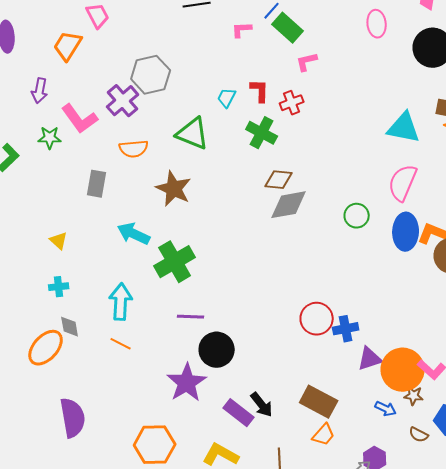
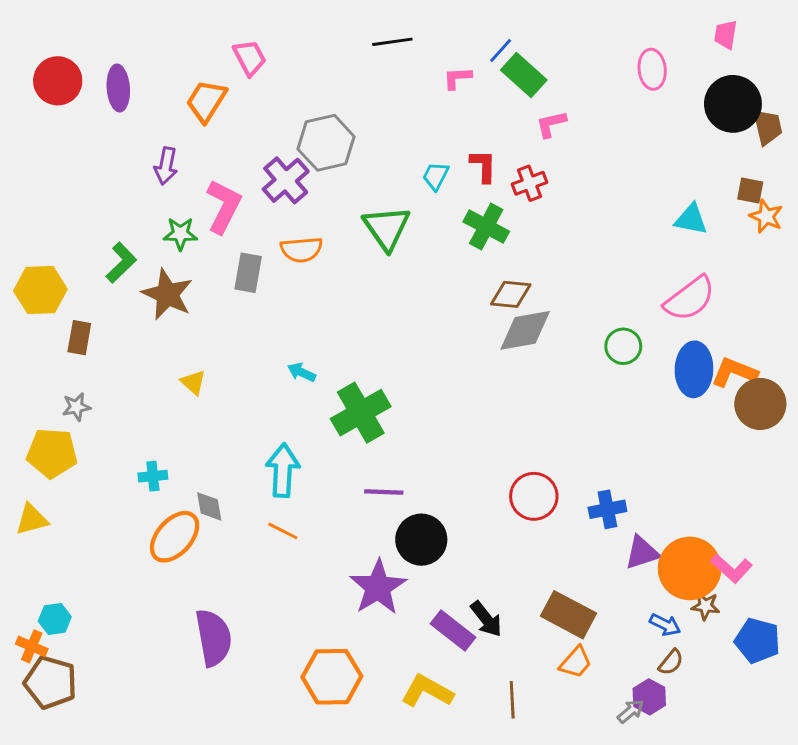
pink L-shape: (80, 119) -> (224, 206), turned -117
cyan triangle: (404, 128) -> (691, 219), size x0.7
green triangle: (193, 134) -> (387, 228), turned 33
pink semicircle: (403, 183) -> (690, 299), turned -150
gray rectangle: (97, 184) -> (248, 273), moved
brown star: (174, 189) -> (167, 294), moved
cyan arrow: (134, 234) -> (302, 372), size x0.6
cyan cross: (59, 287) -> (153, 476), moved
red circle: (317, 319) -> (534, 496), moved
brown semicircle: (419, 435) -> (671, 662), moved, turned -78

